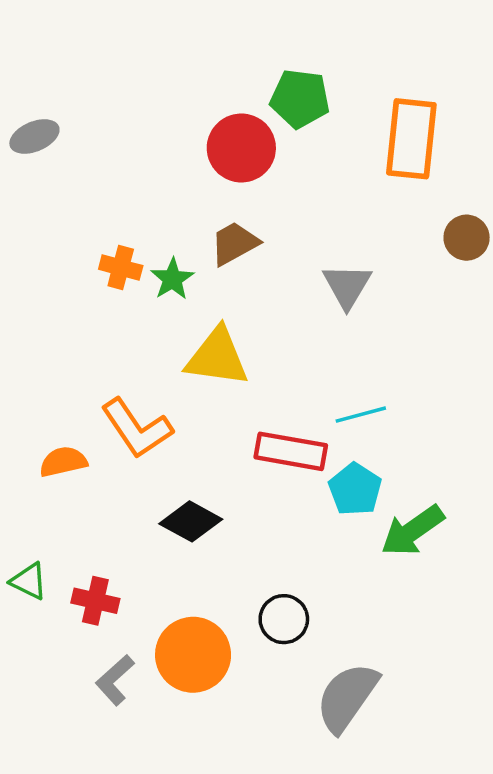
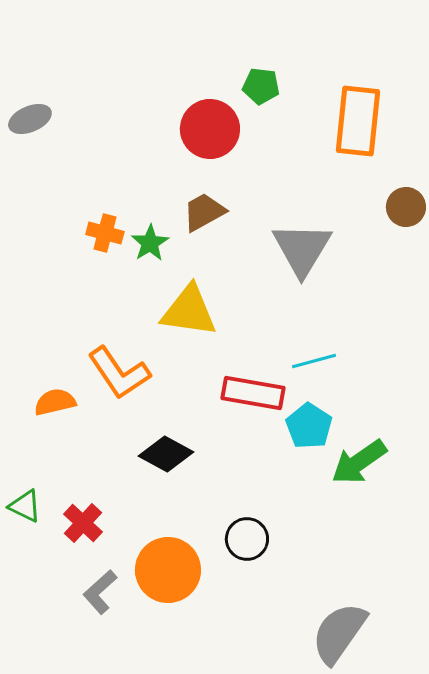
green pentagon: (300, 99) -> (261, 86), size x0.7
gray triangle: (347, 286) -> (302, 249), size x1.4
red cross: (95, 601) -> (83, 523), turned 30
gray semicircle: (347, 697) -> (339, 633), moved

